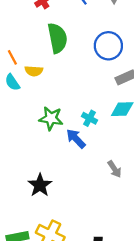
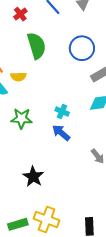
green star: (51, 118) -> (22, 118), moved
cyan cross: (89, 118) -> (62, 111), moved

